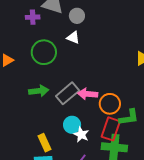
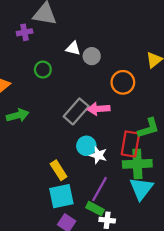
gray circle: (77, 16) -> (92, 56), moved
green circle: (44, 52) -> (43, 70), size x0.6
green arrow: (39, 91) -> (18, 115), moved
orange circle: (110, 104) -> (123, 82), moved

